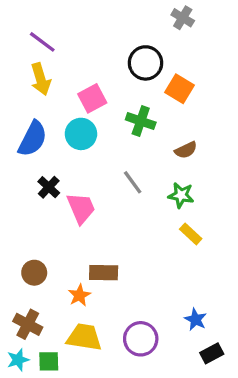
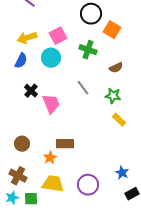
yellow arrow: (41, 79) -> (27, 38), moved, turned 90
blue semicircle: (33, 139) -> (21, 61), size x0.7

